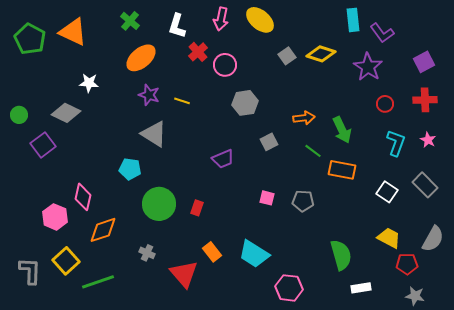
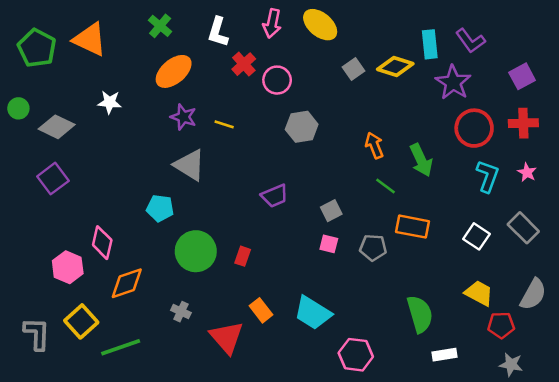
cyan rectangle: (353, 20) -> (430, 44), moved
red circle: (385, 104) -> (474, 128), size x1.8
gray diamond: (66, 113) -> (57, 127), moved
green circle: (19, 115) -> (18, 108), moved
orange arrow: (304, 118) -> (374, 145), turned -105
gray square: (269, 142) -> (331, 211), moved
orange rectangle: (342, 170) -> (413, 227), moved

